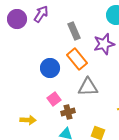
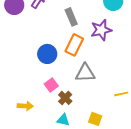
orange rectangle: (77, 59) -> (74, 45), turned 65
brown cross: (68, 112) -> (65, 98), turned -32

